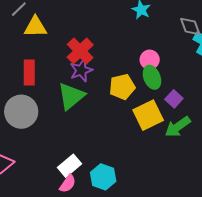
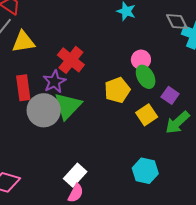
purple star: (81, 70) -> (54, 82), moved
gray circle: (21, 112) -> (44, 110), moved
yellow square: (148, 115) -> (147, 115), size x0.7
cyan hexagon: (103, 177) -> (145, 171), moved

